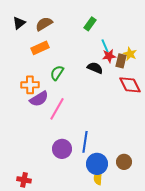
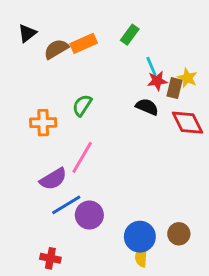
brown semicircle: (44, 24) -> (56, 49), moved
orange rectangle: (40, 48) -> (84, 43), moved
black semicircle: (95, 68) -> (147, 107), moved
purple semicircle: (39, 99) -> (53, 179), moved
blue line: (85, 142) -> (66, 205), moved, turned 50
red cross: (24, 180) -> (50, 258), moved

